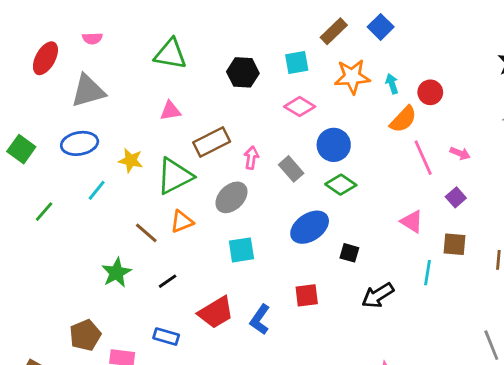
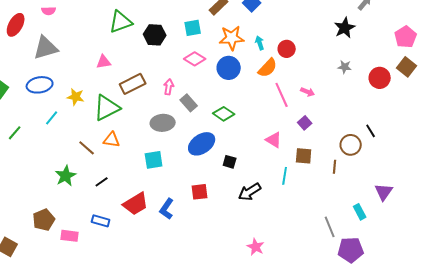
green triangle: (170, 54) -> (121, 22), moved, turned -30
blue circle: (334, 145) -> (229, 68), moved
pink arrow: (251, 158) -> (169, 87), moved
gray ellipse: (231, 197) -> (163, 123), moved, turned 40
orange triangle: (182, 222) -> (112, 140), turned 30

